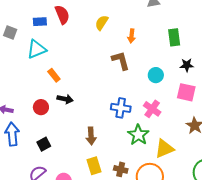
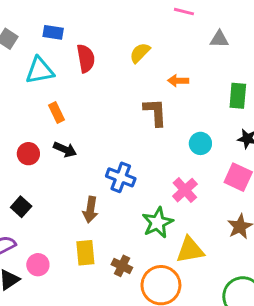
red semicircle: (62, 15) -> (86, 58), moved
orange arrow: (132, 36) -> (178, 81), turned 72
blue cross: (121, 108) -> (121, 177), moved
black square: (44, 144) -> (21, 207), turned -32

